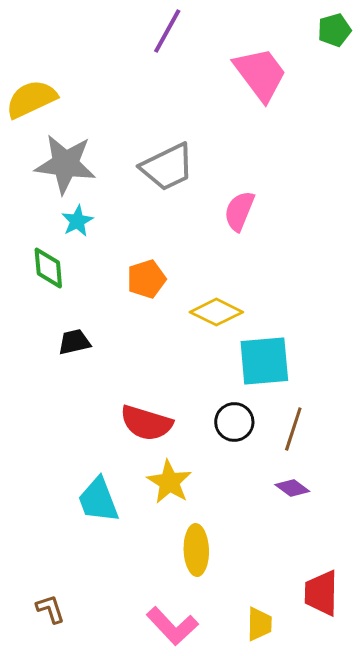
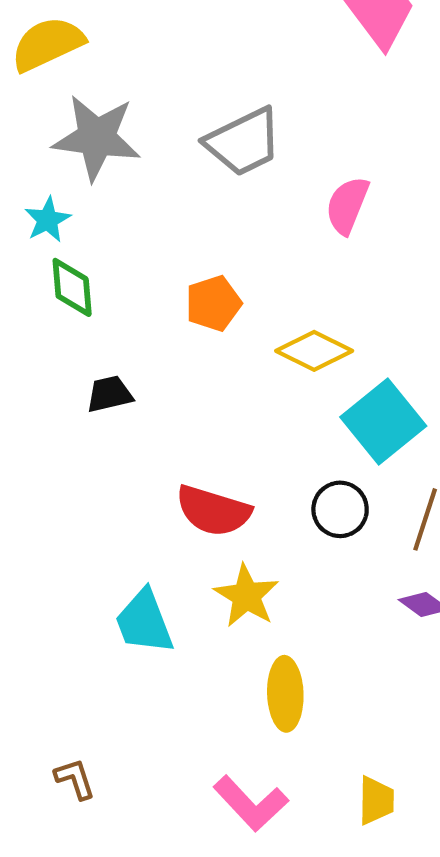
cyan star: (77, 221) -> (48, 220), moved
cyan square: (264, 361) -> (383, 421), turned -34

